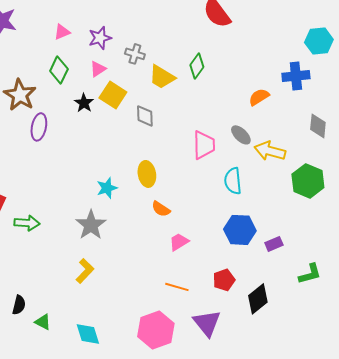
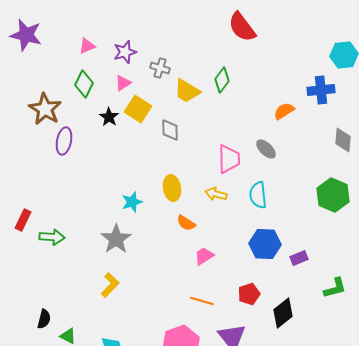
yellow arrow: (270, 151) -> (216, 194), moved, size x0.7

